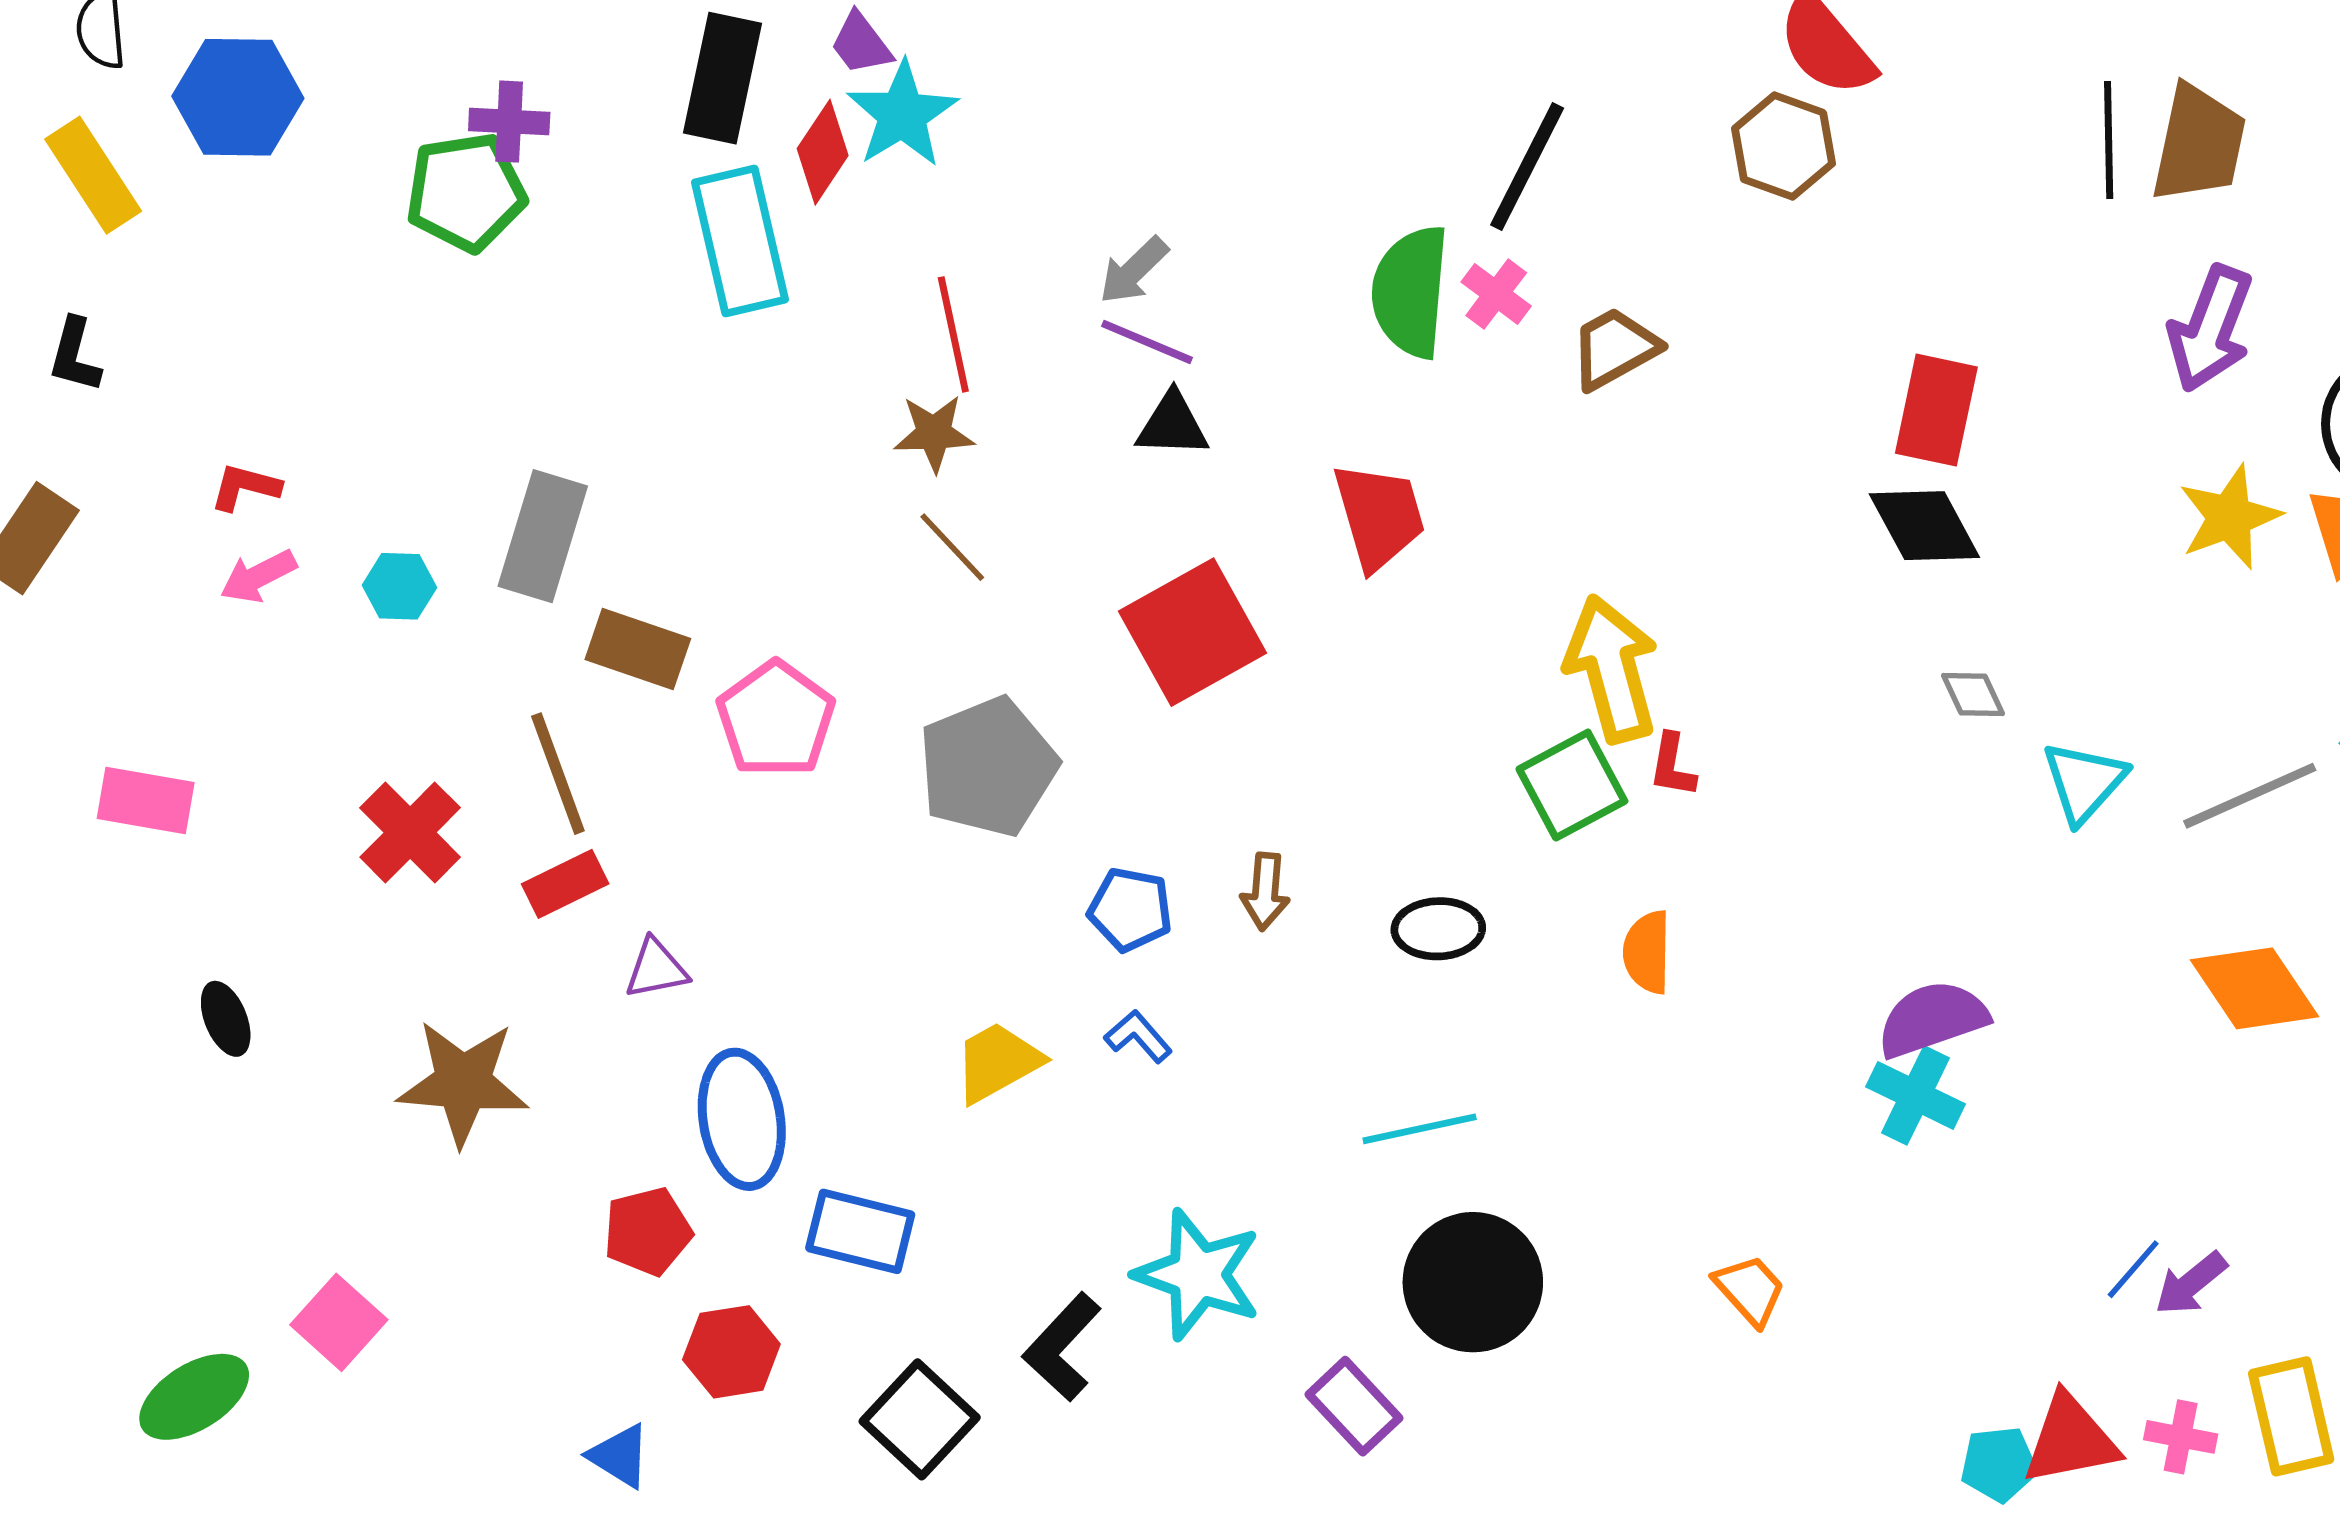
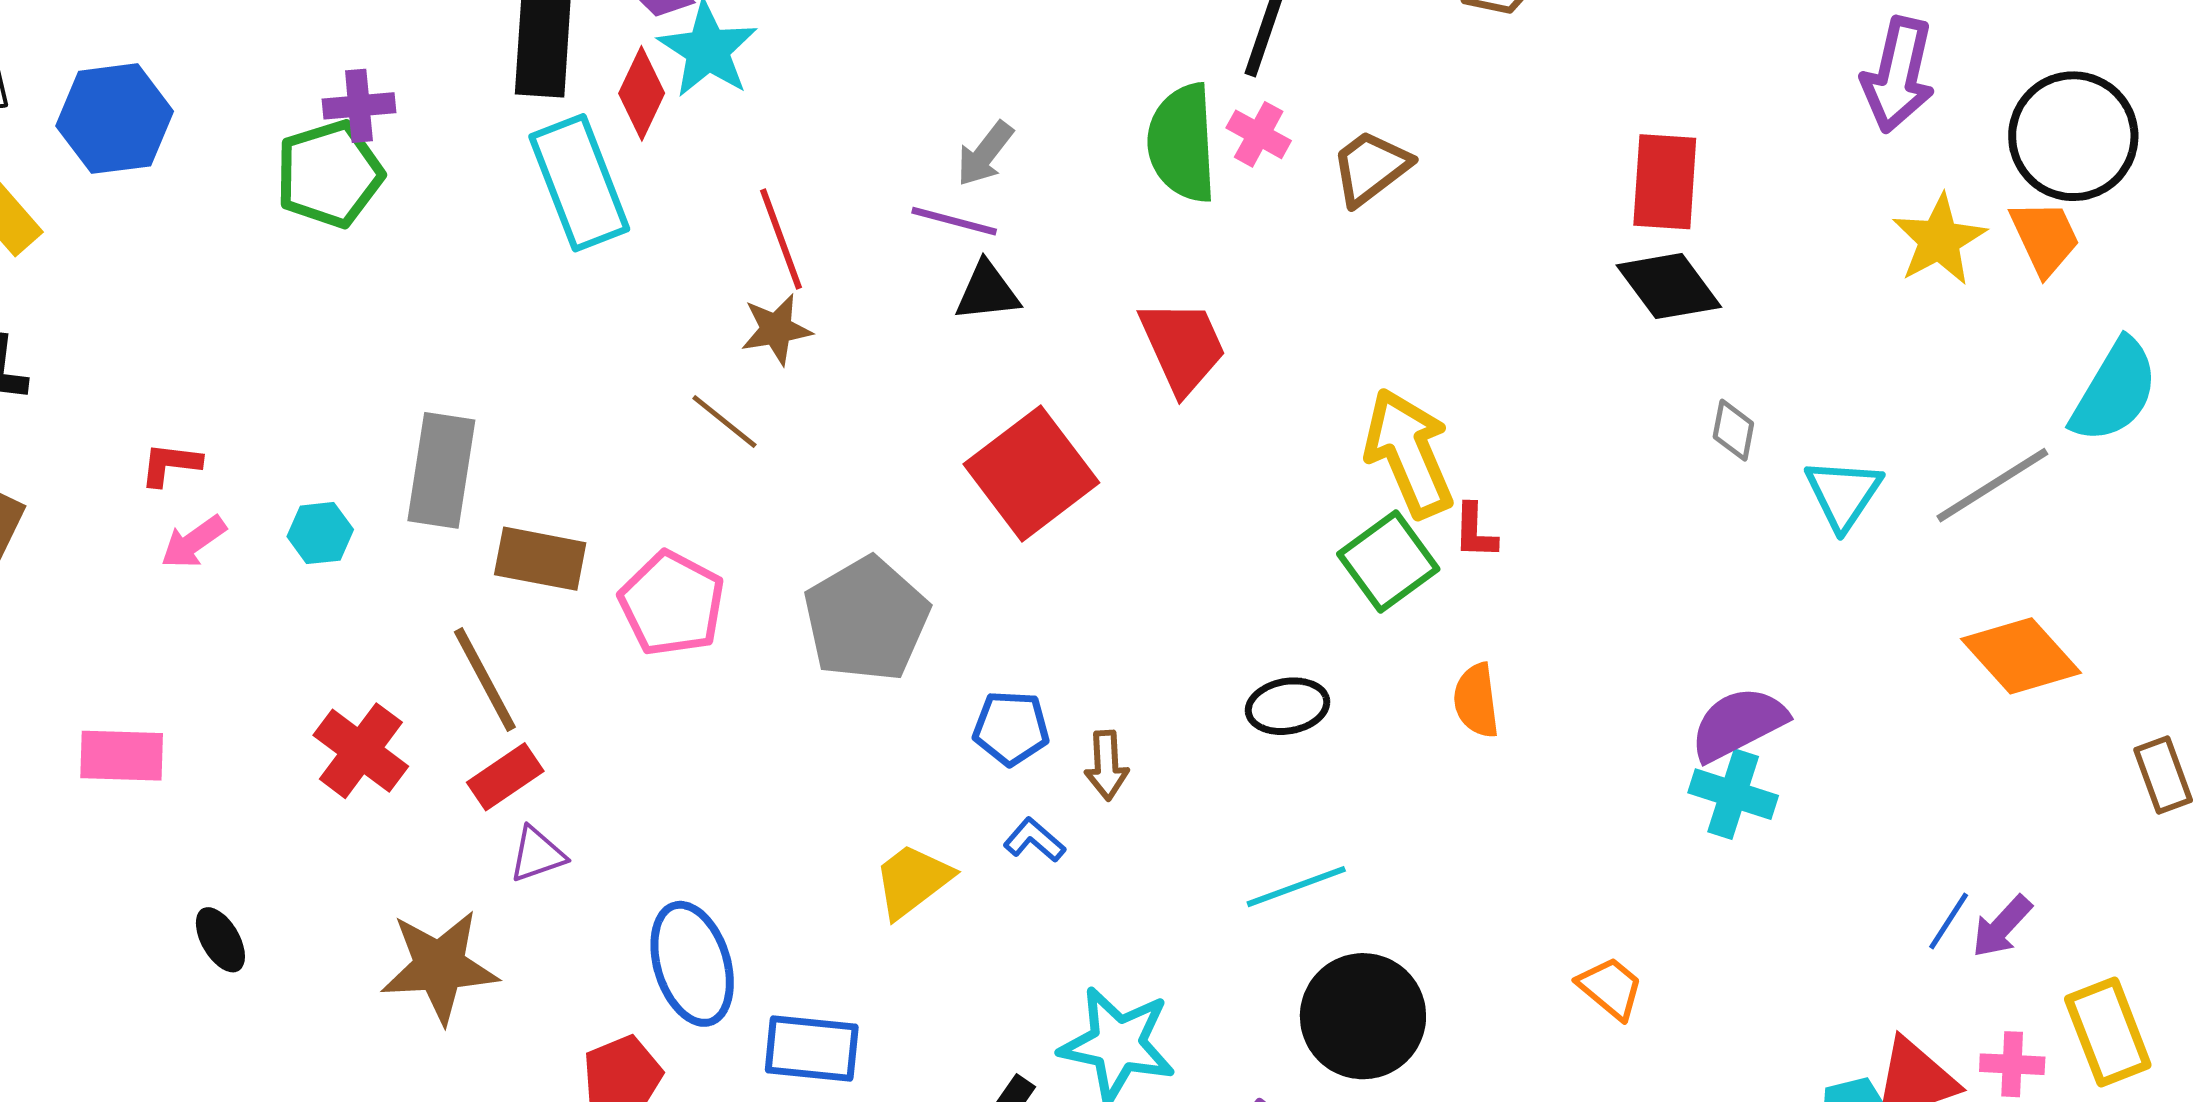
gray arrow: (1134, 271) -> (985, 154), moved
brown line: (952, 547) -> (724, 422), moved
gray diamond: (1973, 694) -> (1733, 430), turned 44
brown arrow: (1265, 892) -> (1107, 765), moved
purple triangle: (656, 969) -> (537, 854), moved

